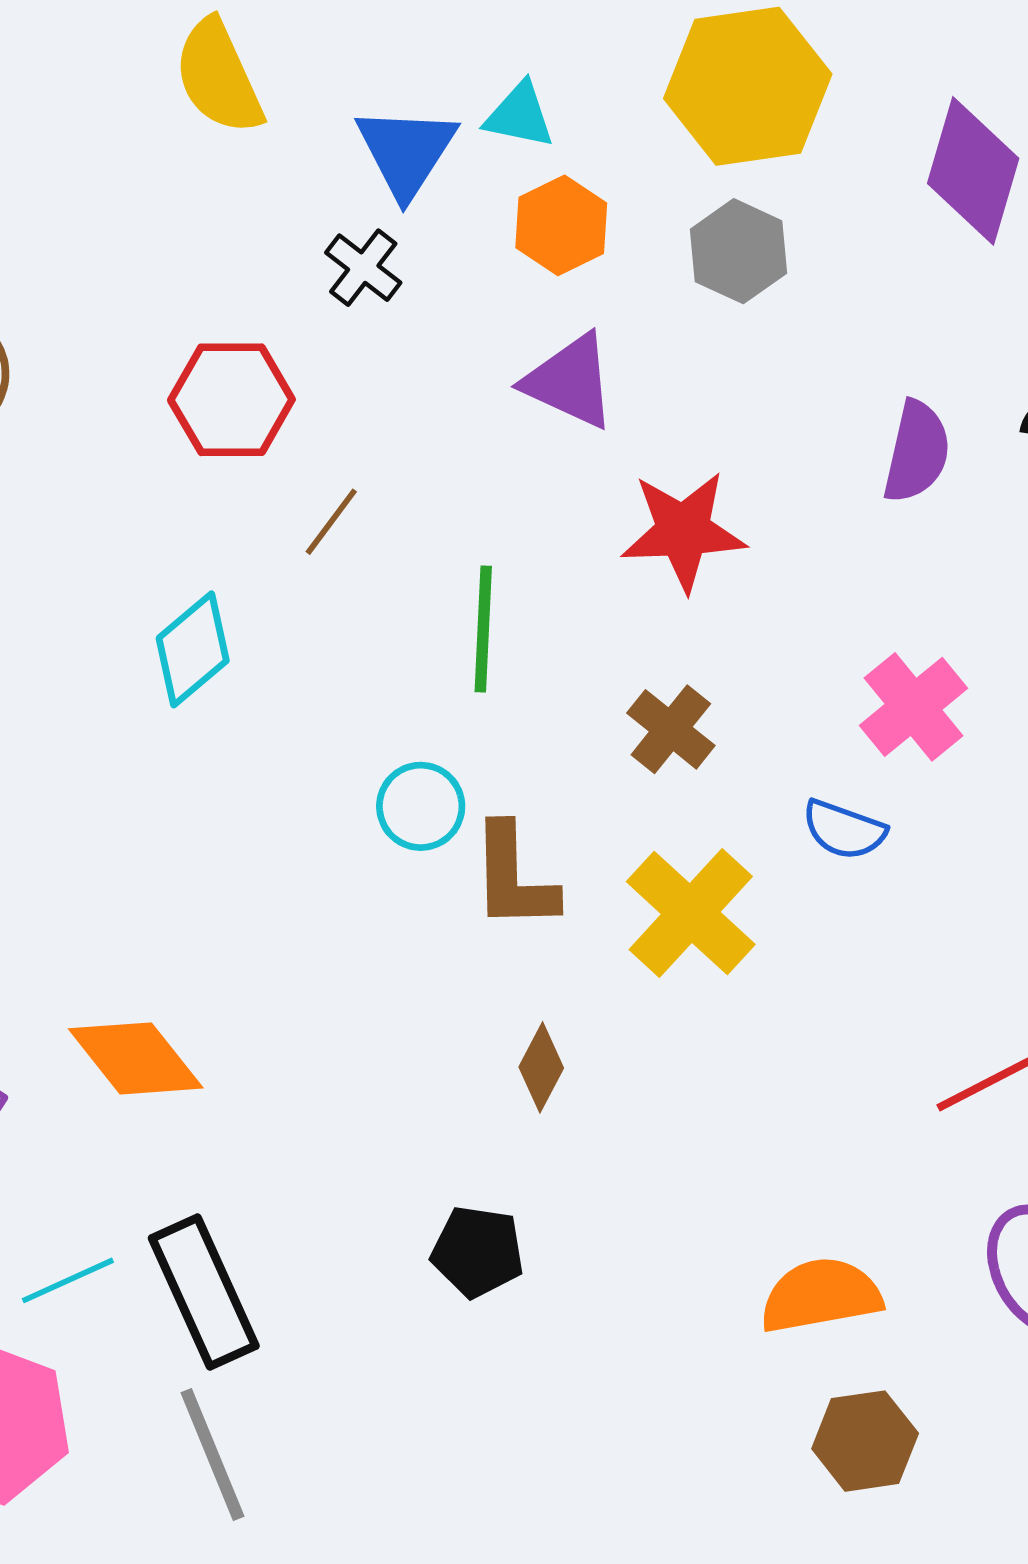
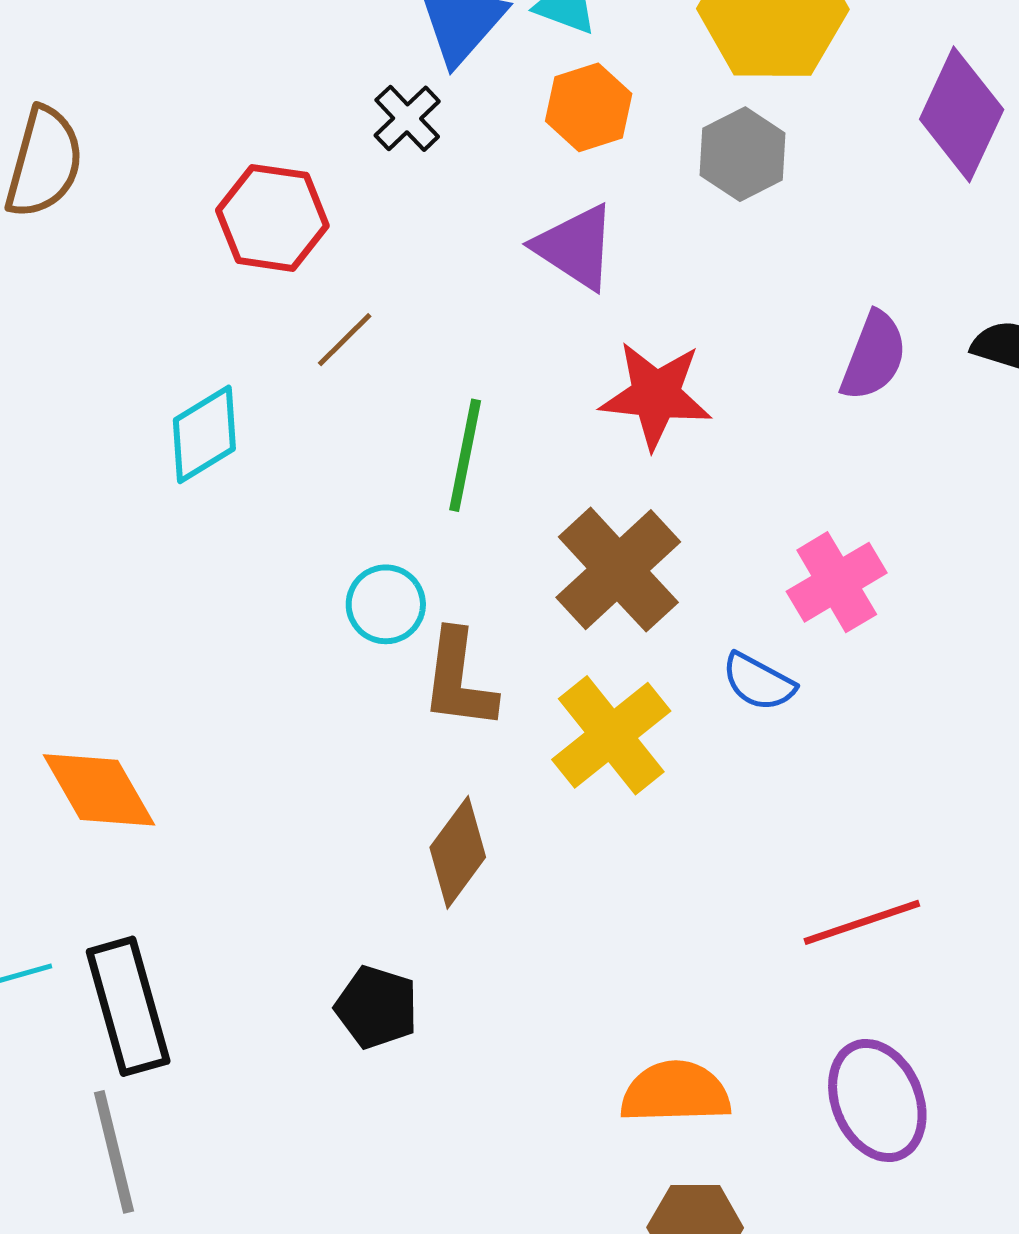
brown cross: (671, 729) -> (618, 570), size x1.6
brown diamond: (541, 1067) -> (458, 852), size x1.4

